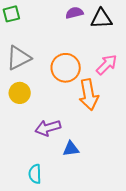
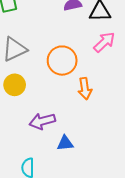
pink arrow: (107, 65) -> (104, 42), moved
orange arrow: (89, 95) -> (85, 89), size x0.7

